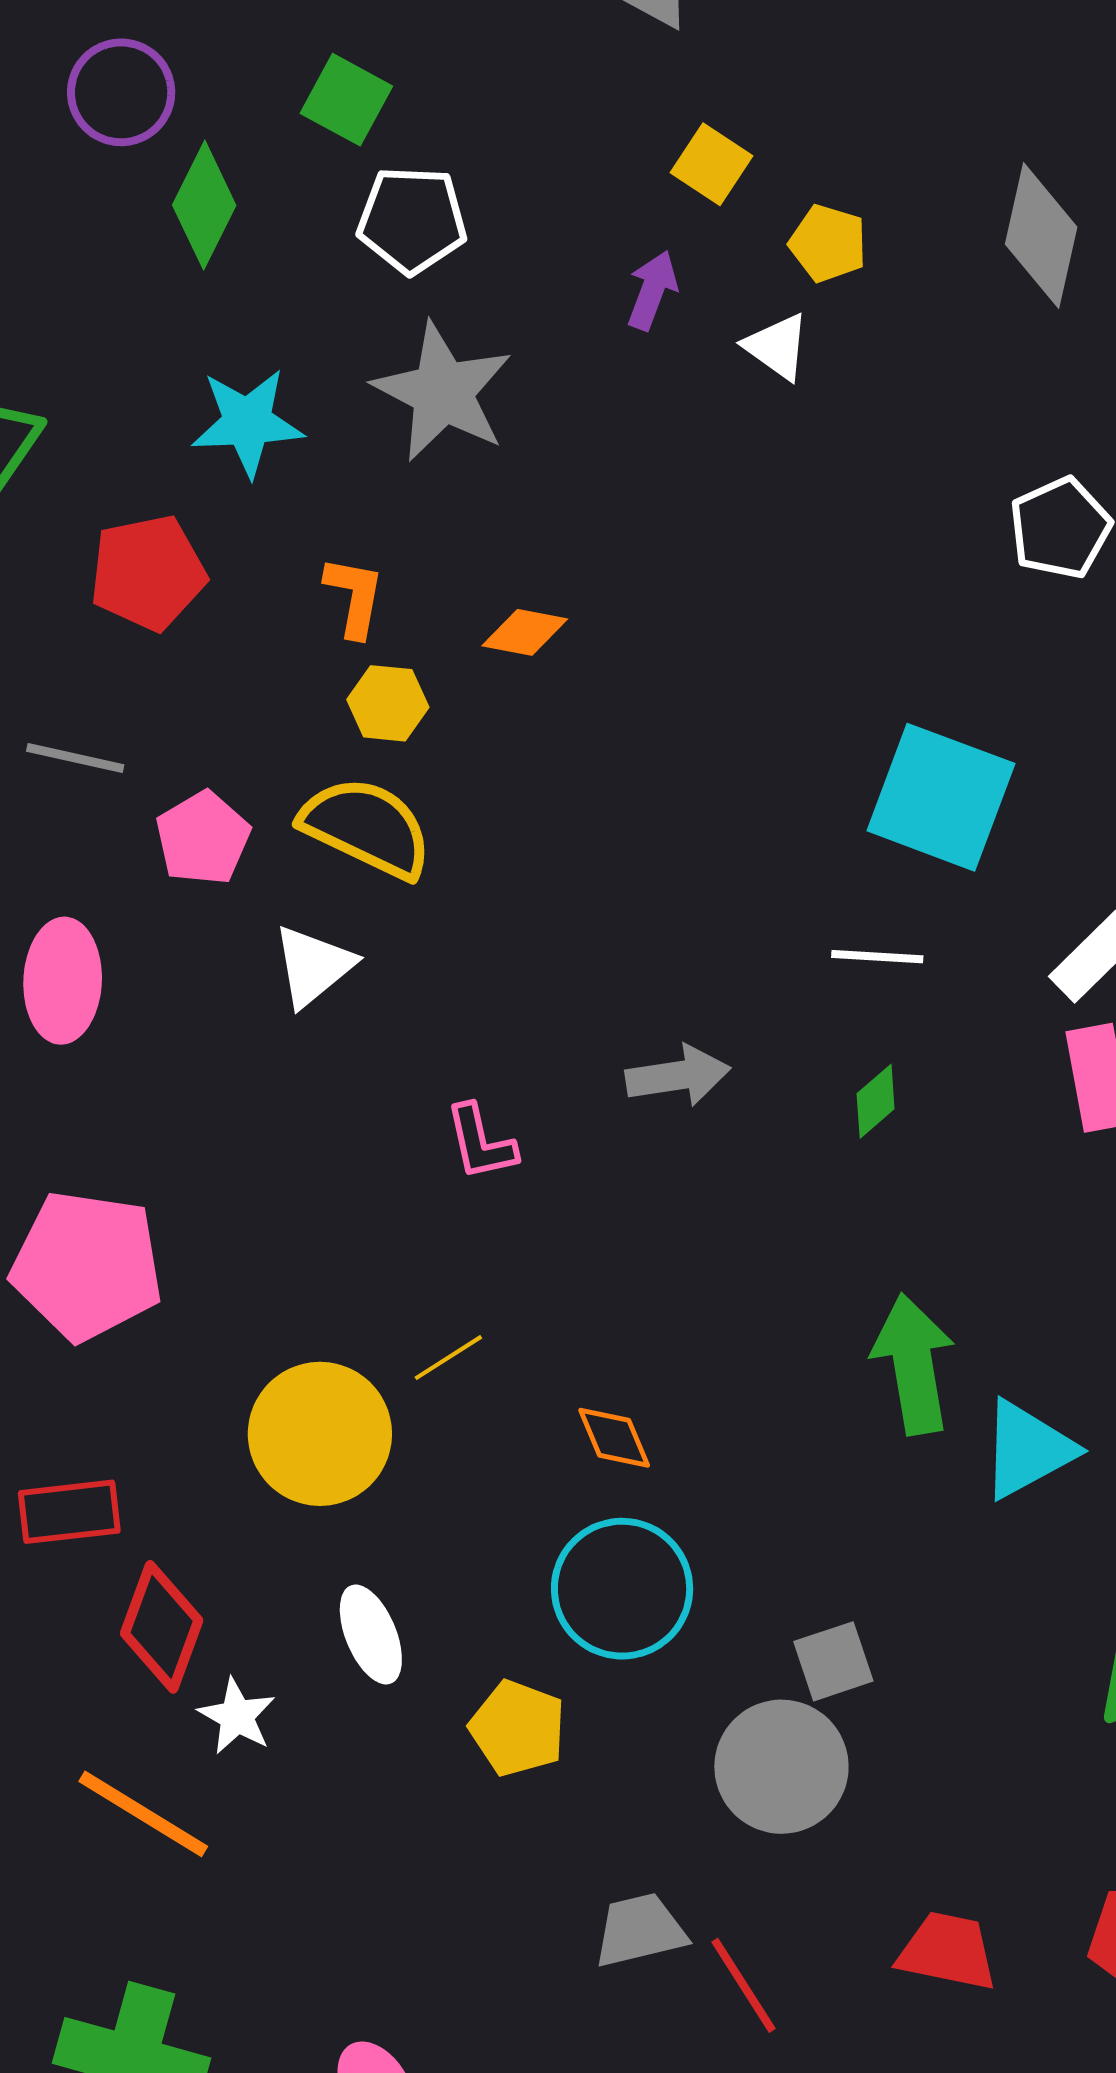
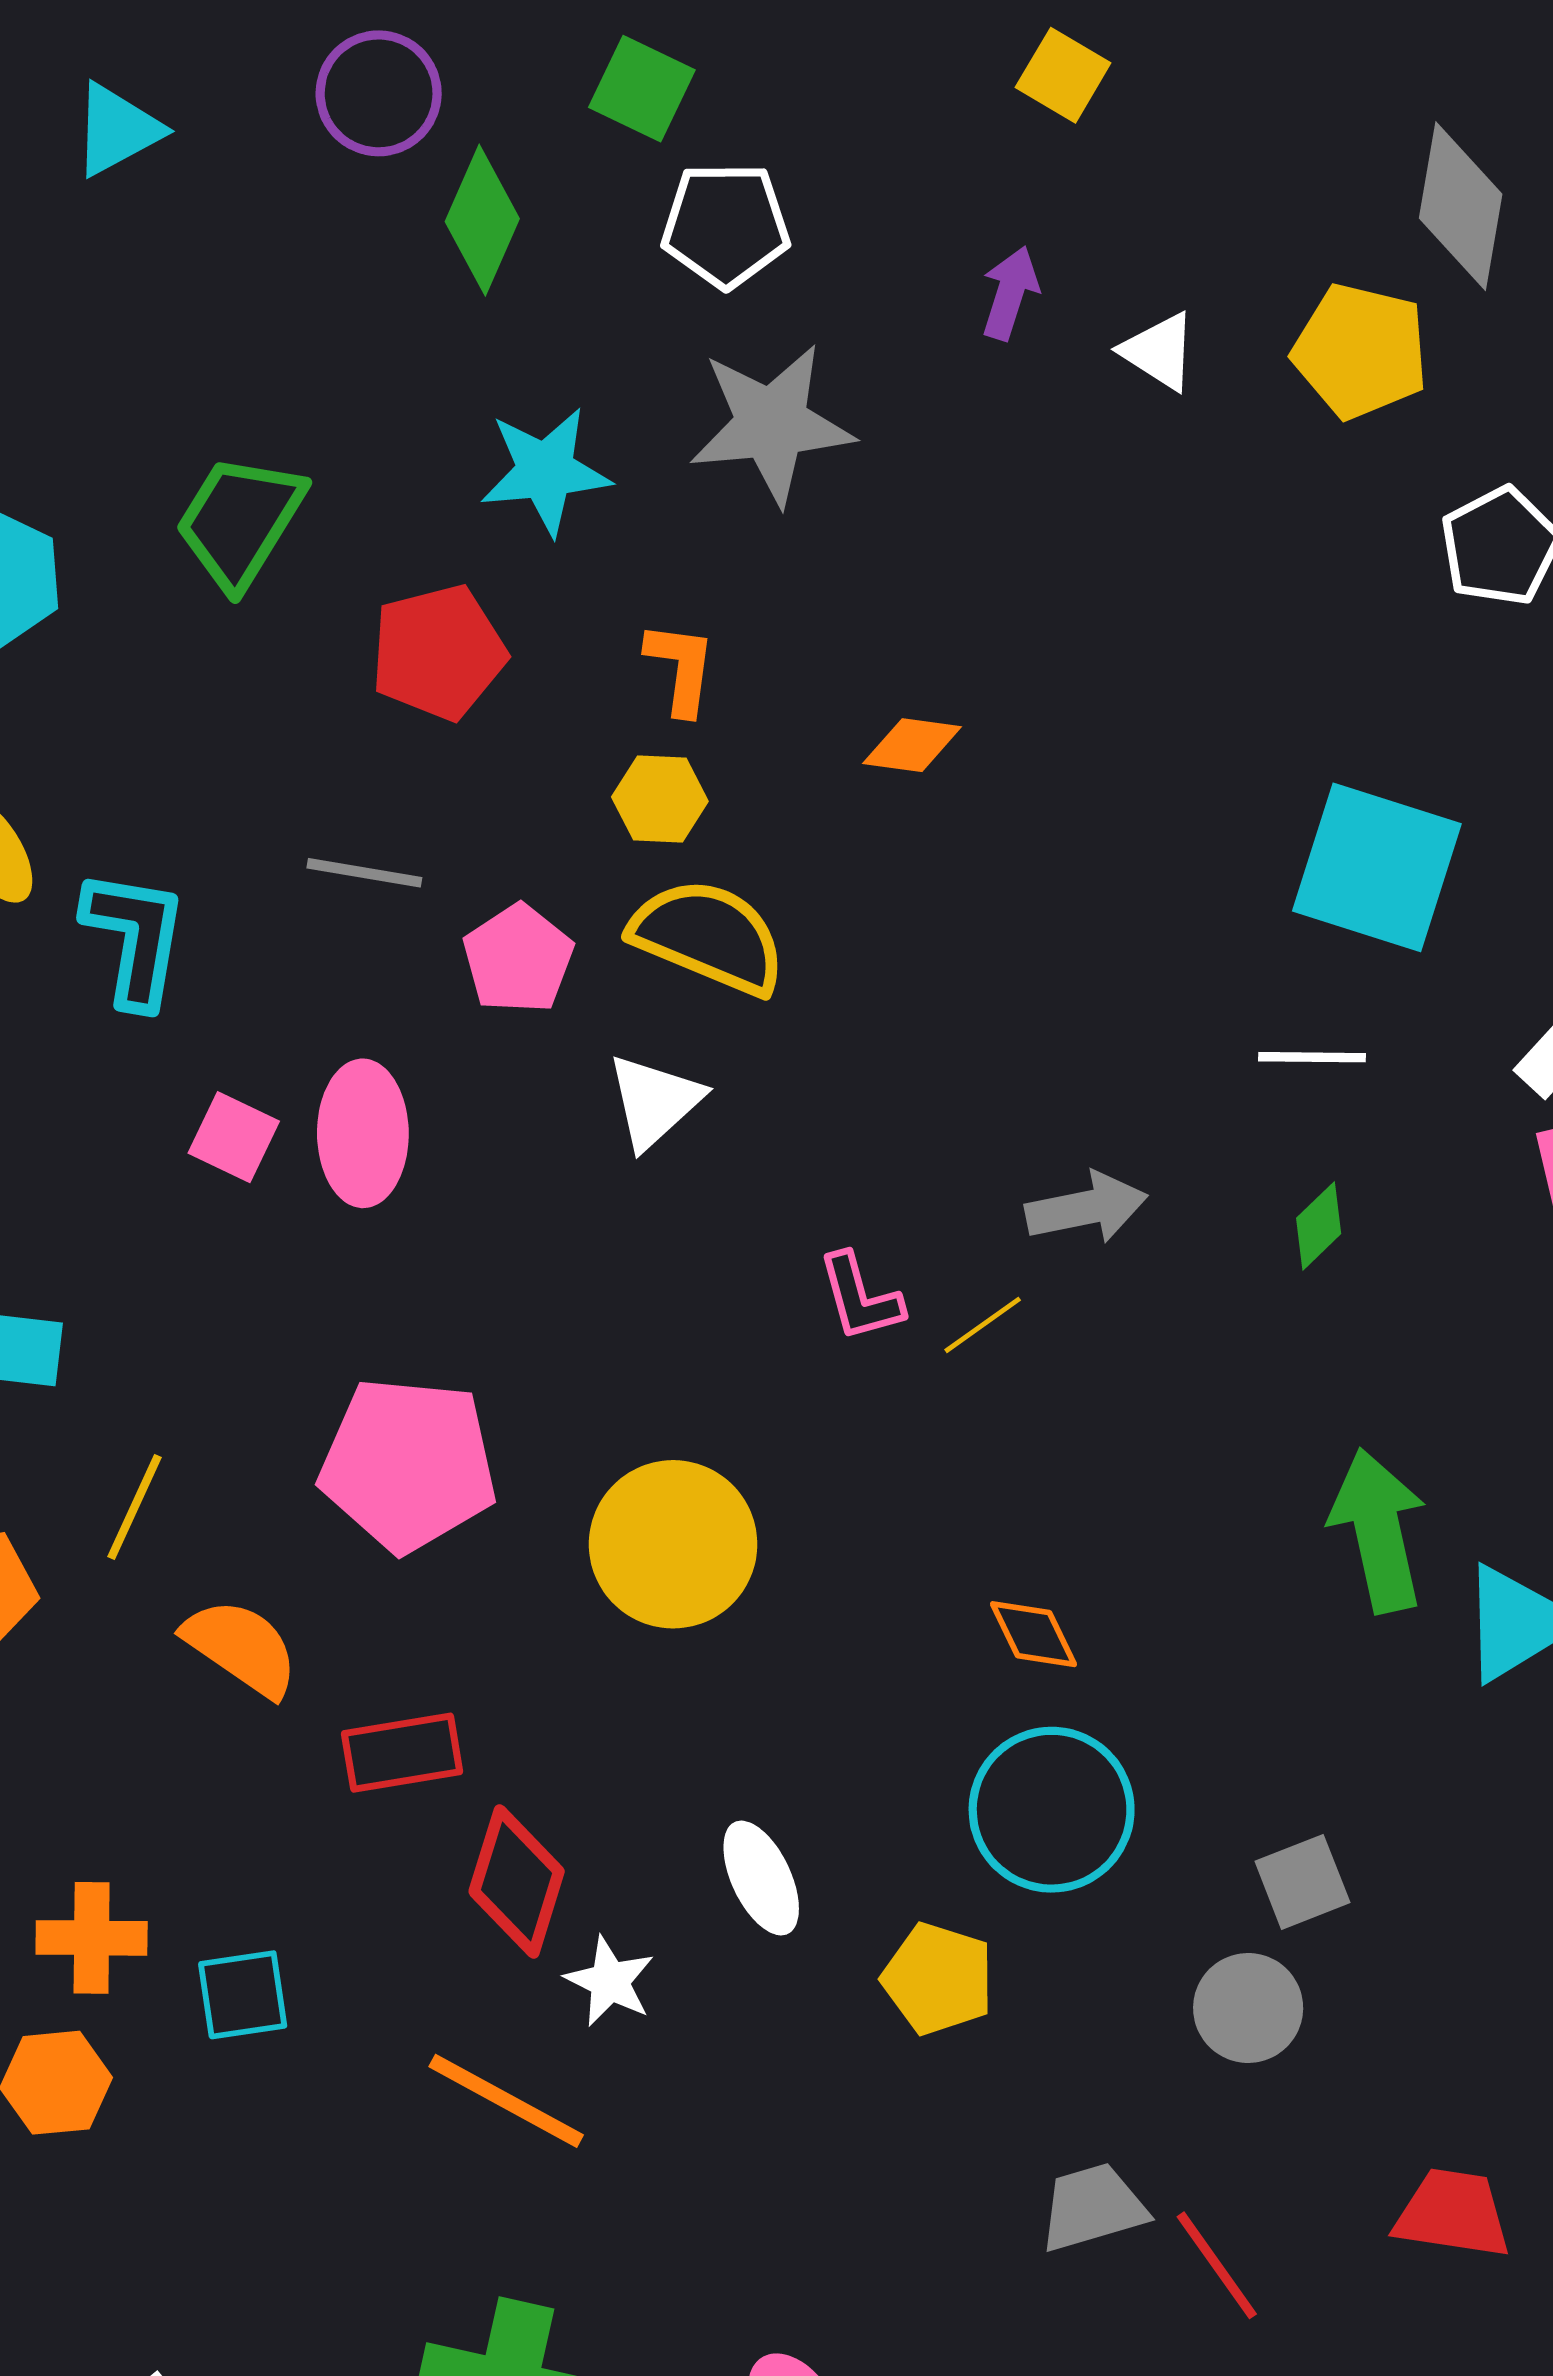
yellow square: (712, 164) -> (1063, 75), moved
yellow pentagon: (828, 243) -> (1360, 351), moved, size x1.5
gray star: (443, 392) -> (771, 424), turned -30
orange diamond: (525, 632) -> (912, 745), moved
yellow hexagon: (388, 703) -> (660, 799), moved
yellow line: (448, 1358) -> (983, 1325), moved
yellow circle: (320, 1434) -> (673, 1544), moved
gray circle: (781, 1767) -> (1248, 2008), size x0.7

